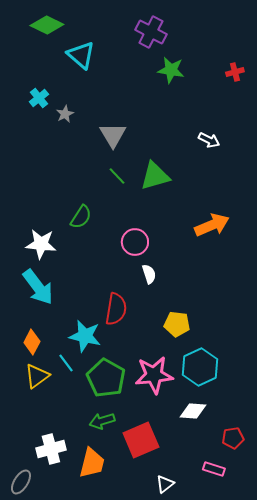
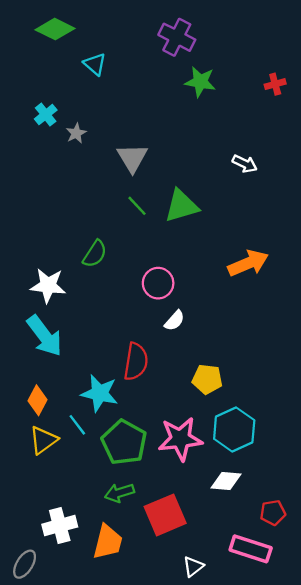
cyan triangle: (81, 55) -> (95, 64), size x0.7
white semicircle: (149, 274) -> (174, 321), turned 60
pink rectangle: (214, 469) -> (251, 549), size x1.6

